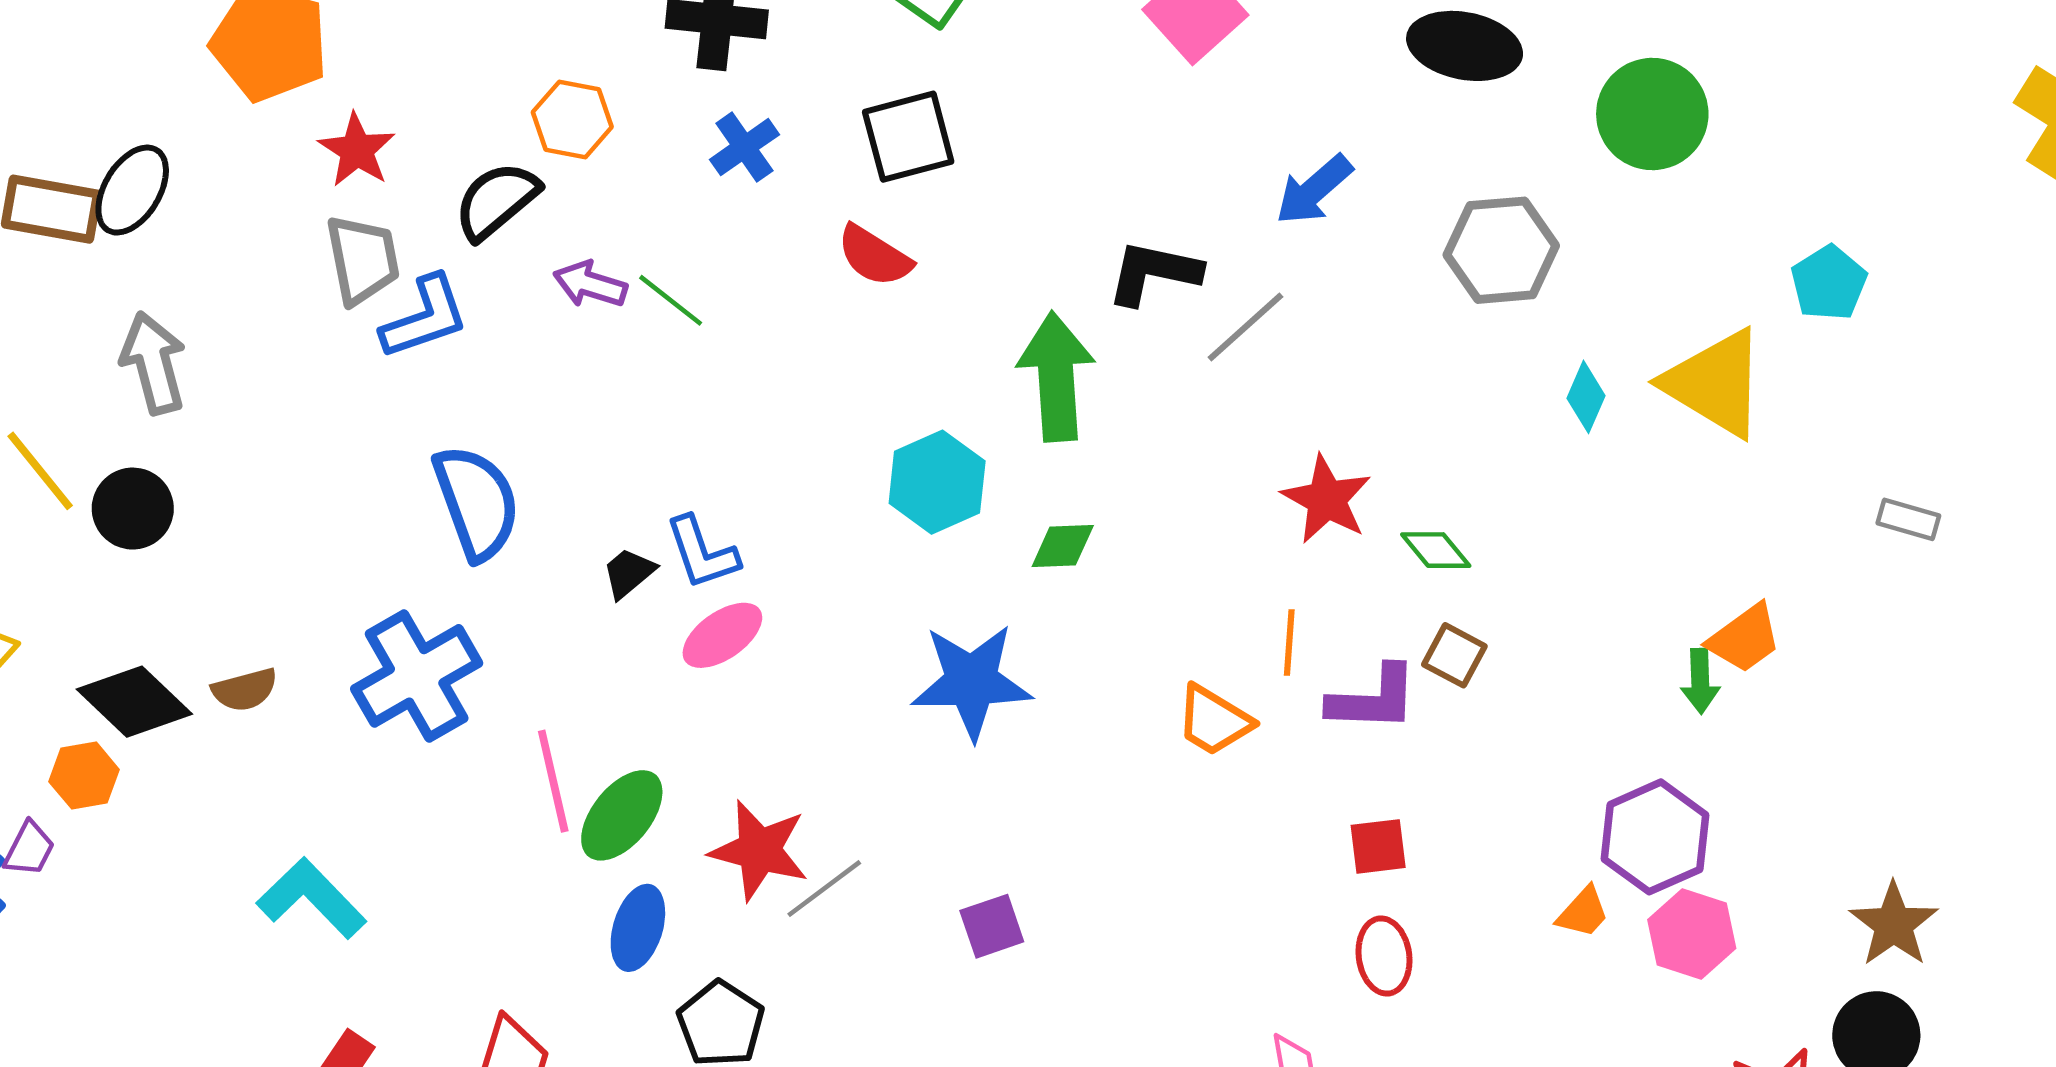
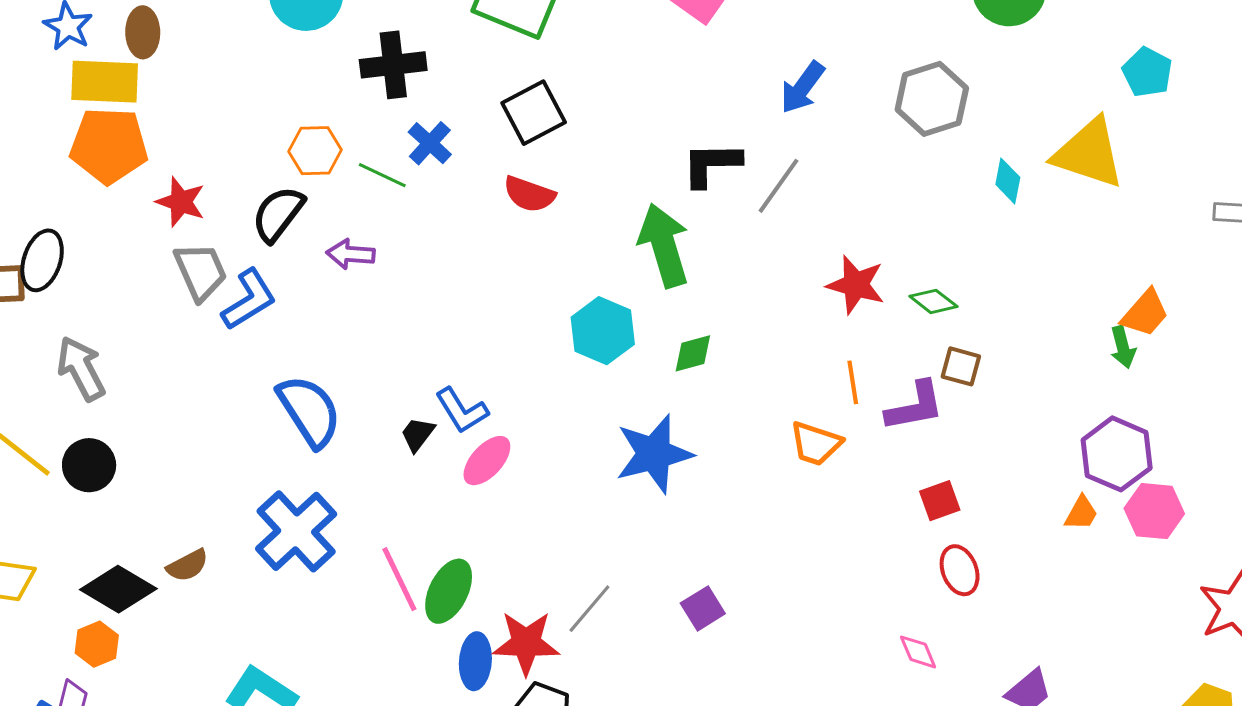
green line: (671, 300) -> (382, 175), moved
red star: (759, 850) -> (526, 643), moved

